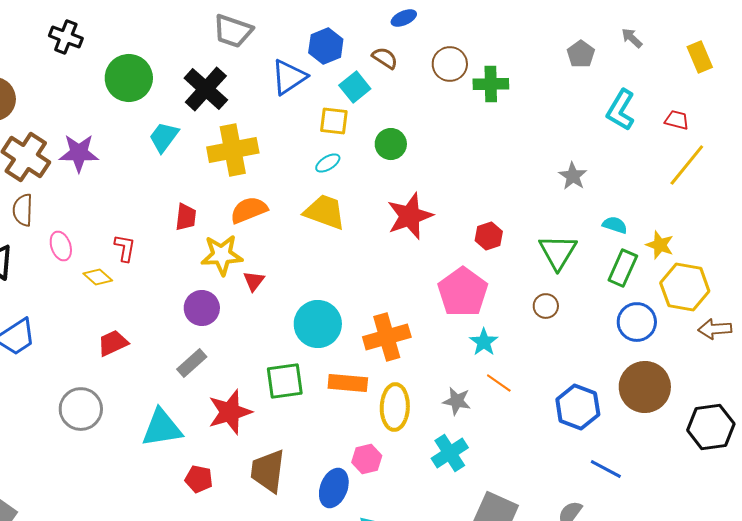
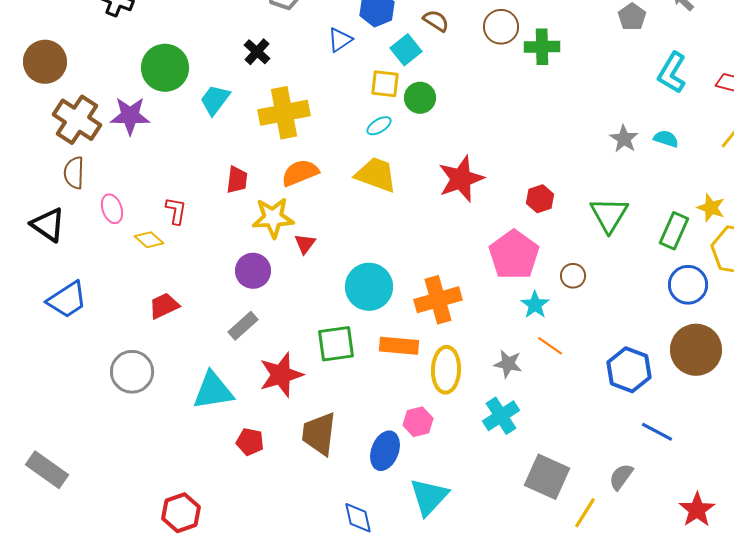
blue triangle: (289, 77) -> (340, 40), size x0.7
green circle: (129, 78) -> (165, 68), moved
black cross: (206, 89) -> (257, 52), size x0.6
green circle: (391, 144) -> (420, 98), moved
cyan semicircle: (615, 225) -> (666, 139), moved
brown circle: (546, 306) -> (573, 276), moved

